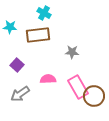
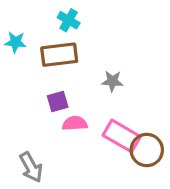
purple square: (17, 65) -> (58, 102), moved, turned 32
pink rectangle: (78, 87) -> (122, 136), turned -30
gray arrow: (20, 94) -> (31, 167), moved, turned -84

